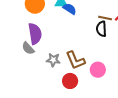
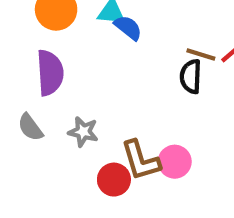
gray semicircle: (28, 48) -> (30, 127), moved
brown L-shape: (75, 60) -> (141, 160), moved

